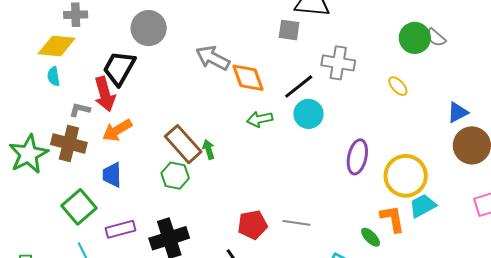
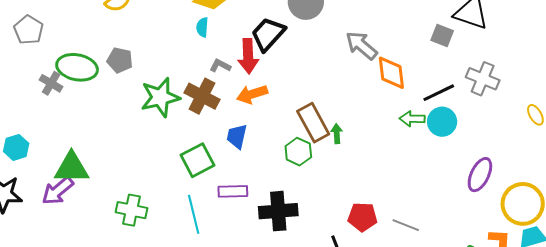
green arrow: (260, 119) -> (412, 119), moved

